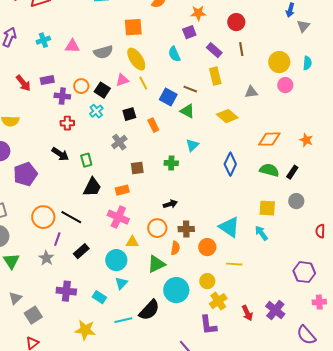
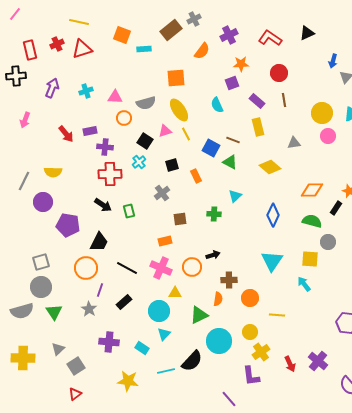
orange circle: (81, 86) -> (124, 118), moved
red cross: (67, 123) -> (110, 174), size x1.6
black rectangle: (292, 172) -> (336, 208), moved
purple pentagon: (25, 174) -> (68, 225), turned 30
black trapezoid: (92, 187) -> (99, 242), moved
gray circle: (296, 201) -> (328, 242), moved
black line: (71, 217) -> (127, 268), moved
cyan triangle: (229, 227) -> (272, 261), moved, turned 30
orange circle: (157, 228) -> (192, 267), moved

